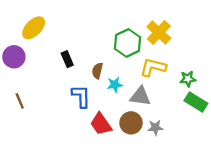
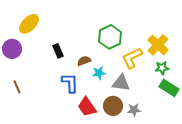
yellow cross: (159, 32) -> (158, 45), moved
yellow L-shape: (153, 67) -> (132, 58), turned -40
brown semicircle: (97, 71) -> (84, 61), turned 56

